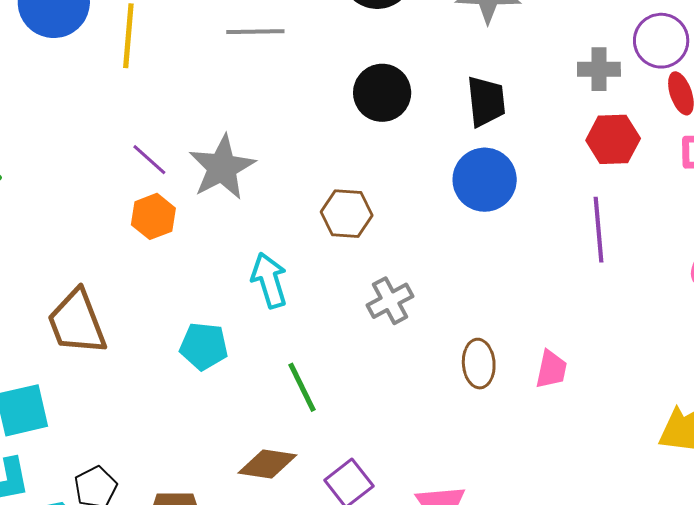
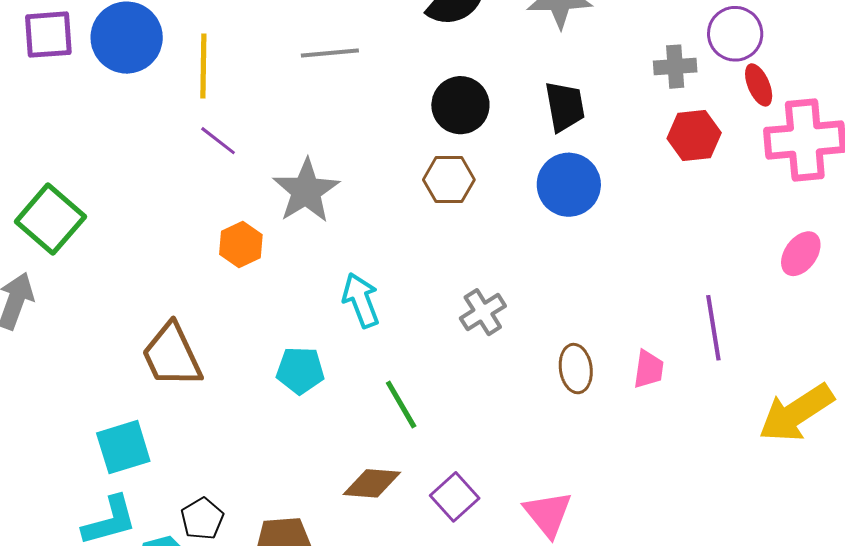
purple line: (149, 160) -> (218, 141), moved
brown hexagon: (347, 214) -> (449, 180), moved
purple line: (598, 230) -> (713, 328), moved

